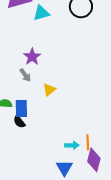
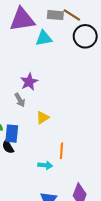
orange line: (88, 142) -> (61, 151), moved
cyan arrow: (72, 145) -> (45, 165), moved

